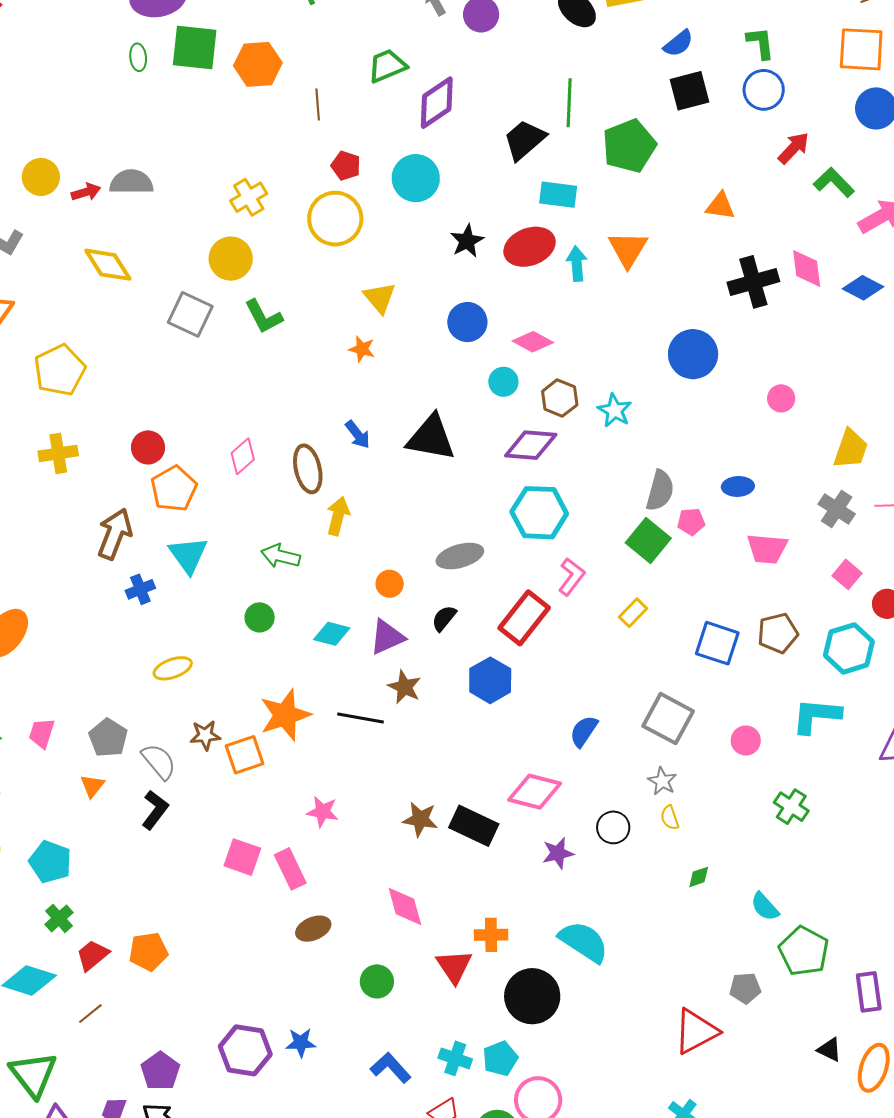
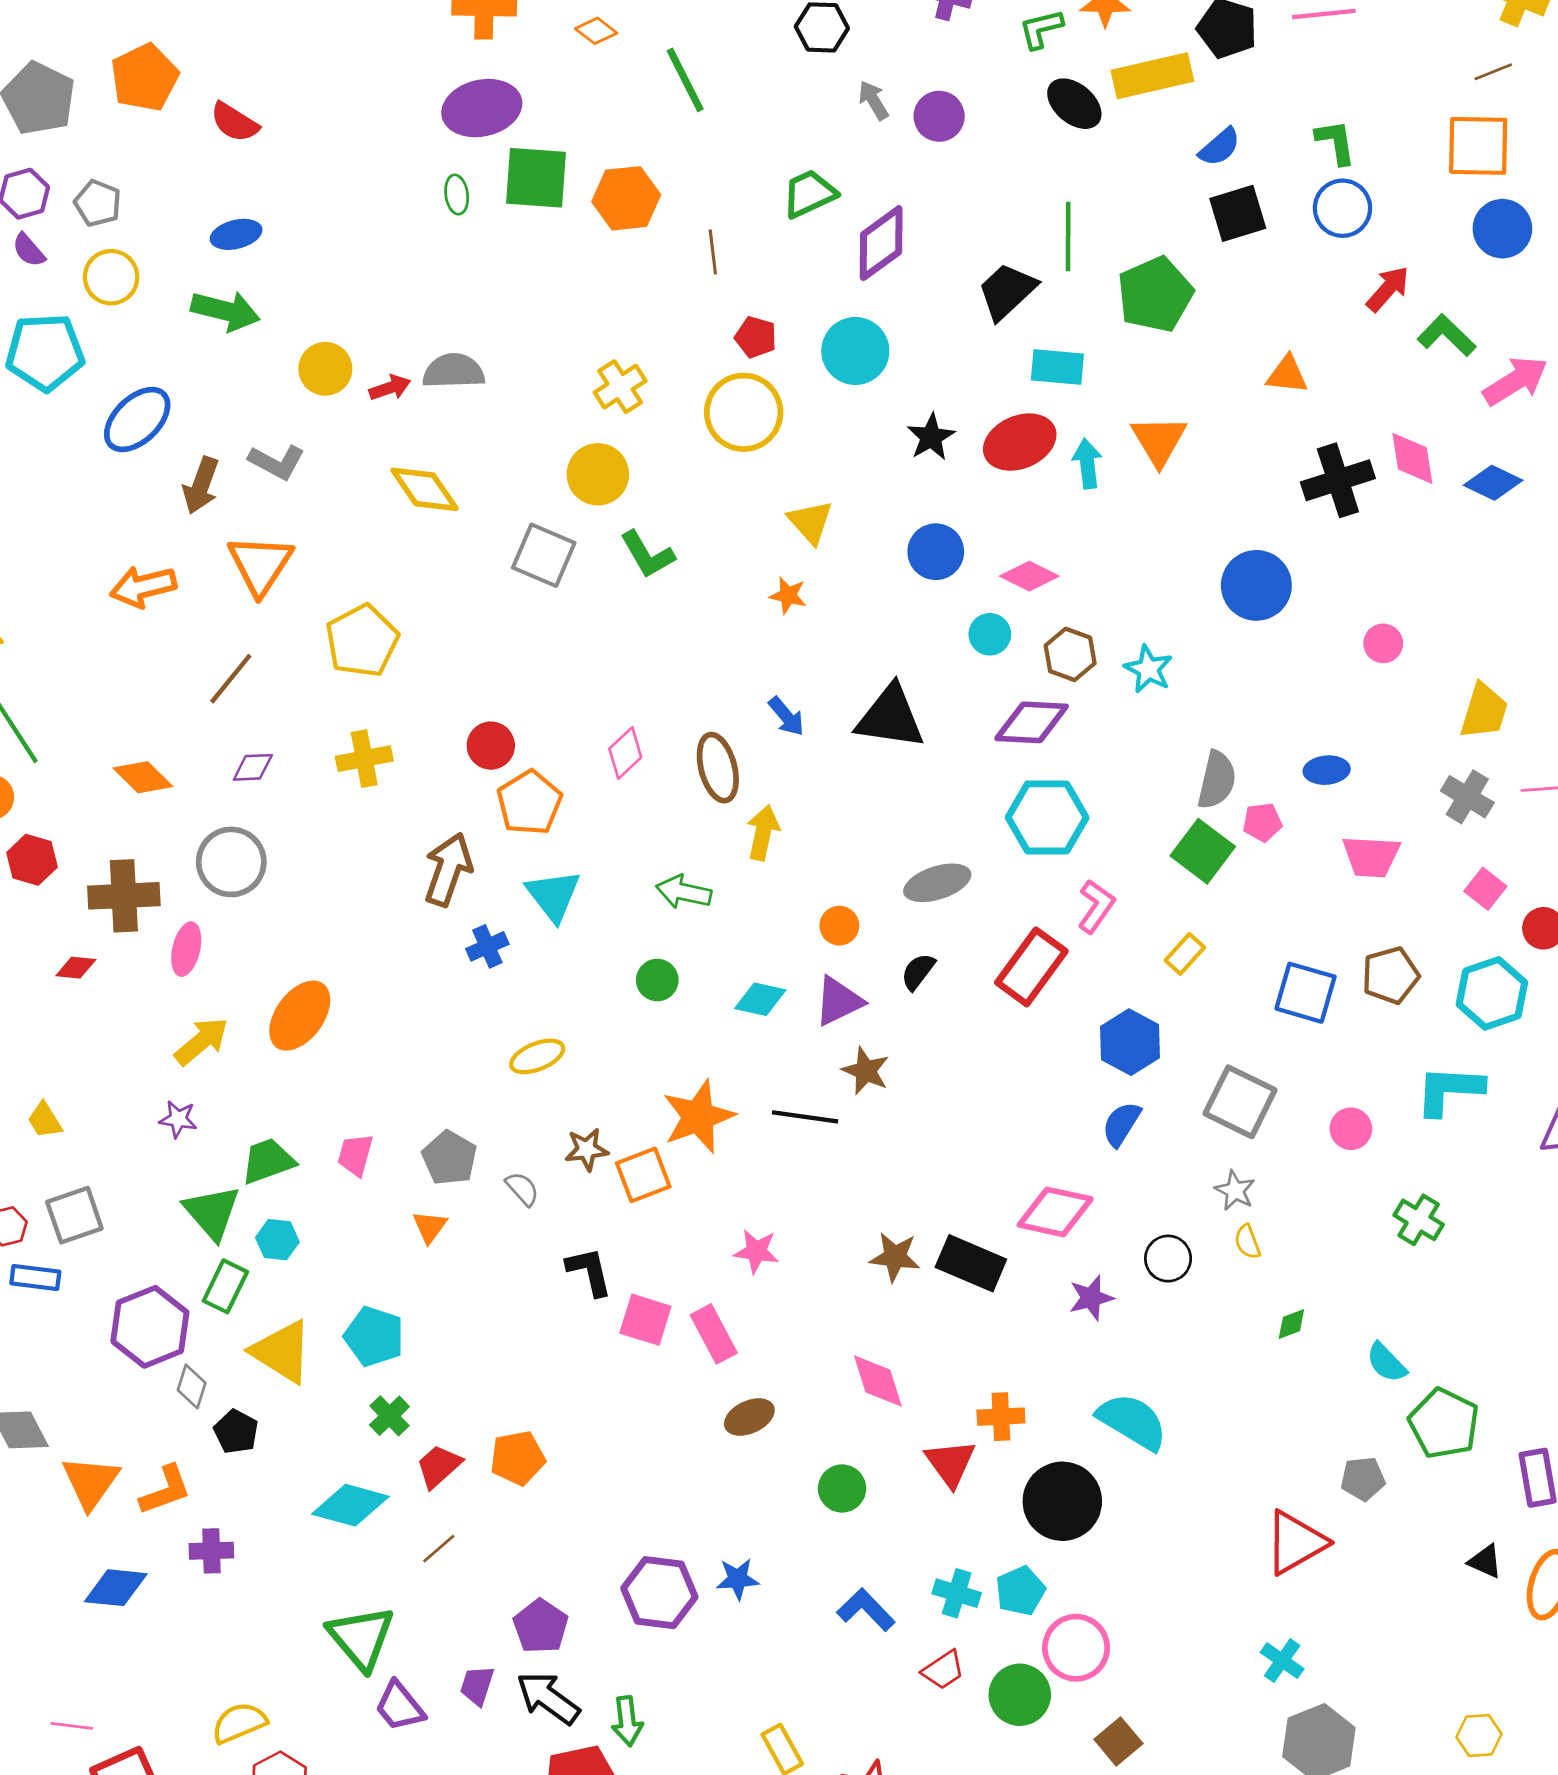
blue hexagon: (490, 680) -> (1130, 1042), moved
gray semicircle: (159, 761) -> (522, 1189), size x0.7
black L-shape: (155, 810) -> (589, 1271), moved, turned -48

